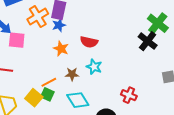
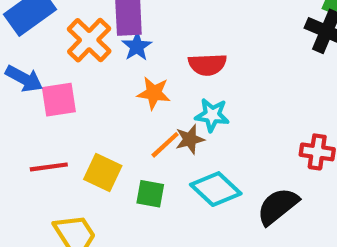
cyan star: (94, 67) -> (212, 115), moved
orange line: (49, 82) -> (165, 145), moved
yellow square: (34, 98) -> (103, 172), moved

